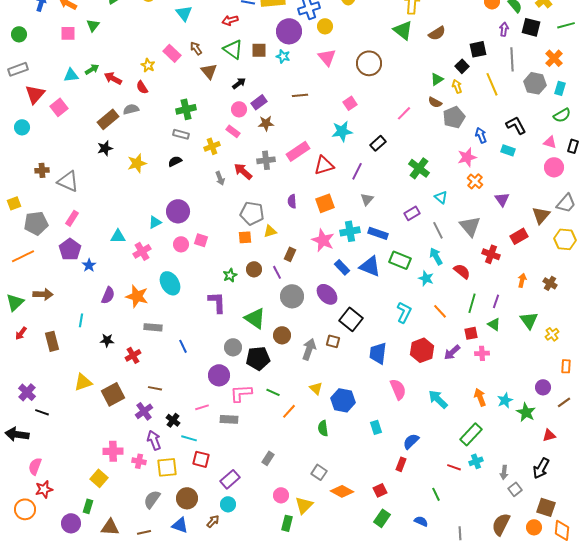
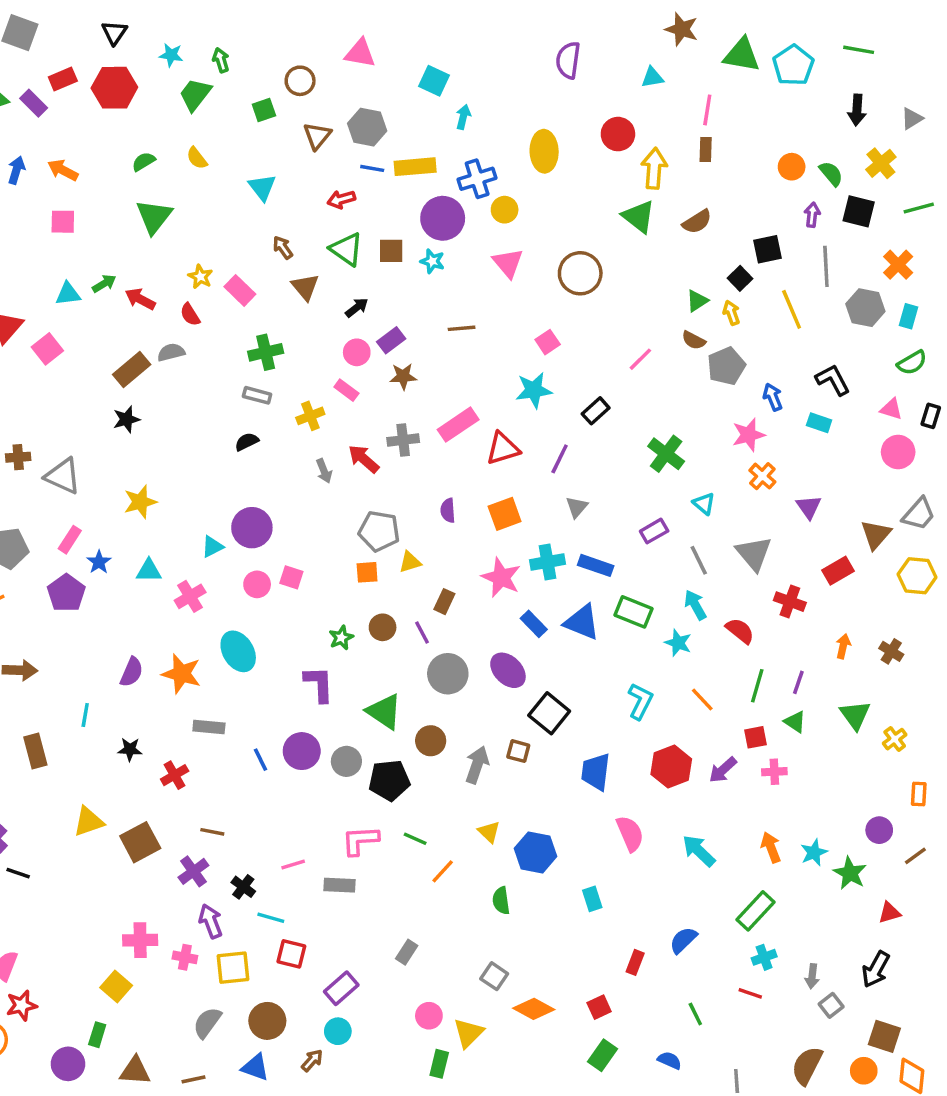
green triangle: (93, 25) -> (154, 217), moved, size x1.6
pink rectangle: (172, 53) -> (240, 290), moved
yellow star: (137, 163) -> (140, 502), moved
blue star: (89, 265) -> (99, 562), moved
purple circle: (219, 375) -> (302, 751), moved
blue semicircle: (411, 441) -> (683, 940), moved
red line: (454, 467) -> (750, 993), moved

